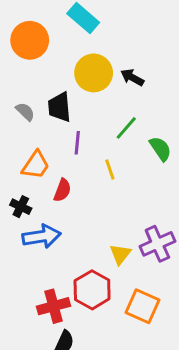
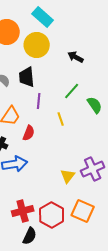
yellow circle: (94, 73) -> (37, 45), moved
red hexagon: (92, 290) -> (52, 215), moved

